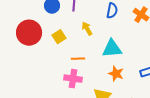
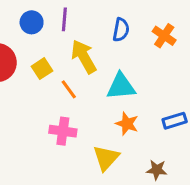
yellow arrow: (87, 29) -> (84, 57), size x1.6
orange line: (78, 59) -> (69, 89), moved, turned 56

